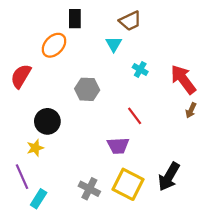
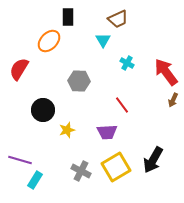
yellow star: (35, 148) -> (67, 130), moved
purple line: (22, 177) -> (20, 160), turned -50
yellow square: (128, 184) -> (116, 167), turned 32

